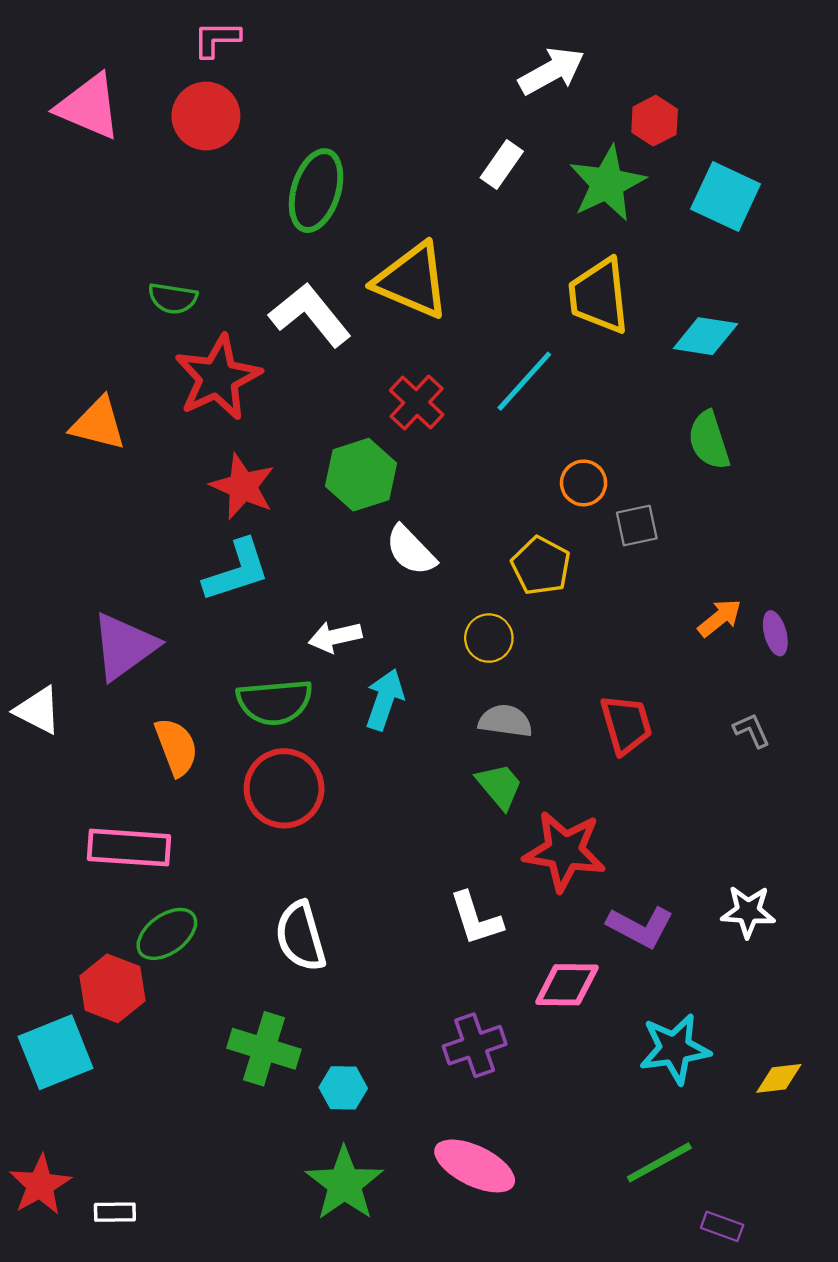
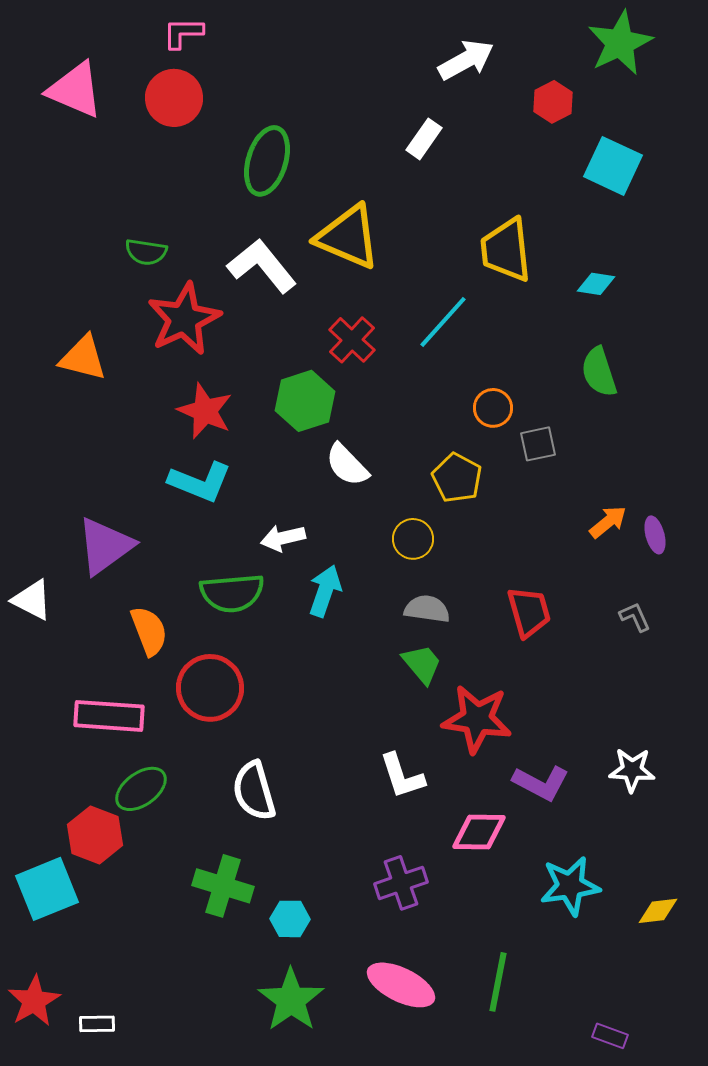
green star: (607, 183) -> (620, 43), moved
cyan diamond: (705, 336) -> (596, 284), size x0.7
cyan L-shape: (237, 571) -> (200, 482), turned 40
red circle: (284, 788) -> (210, 688), moved
green line: (659, 1162) -> (498, 982), moved, turned -50

